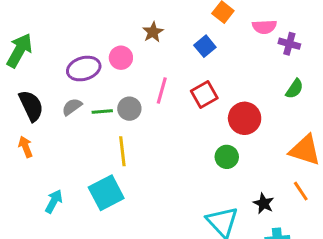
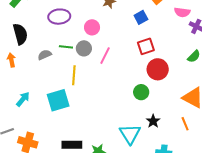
pink circle: (121, 58) -> (92, 27), moved
pink line: (162, 90) -> (105, 56), moved
red square: (204, 95) -> (146, 46), moved
gray semicircle: (72, 107) -> (45, 55), moved
black star: (264, 203) -> (153, 121), moved

